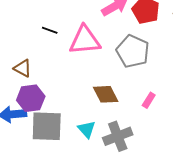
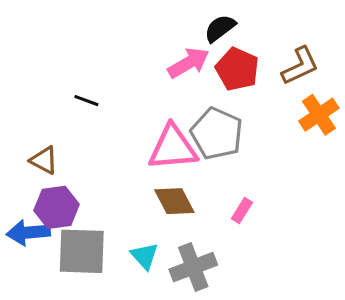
pink triangle: (85, 40) -> (173, 148), moved

